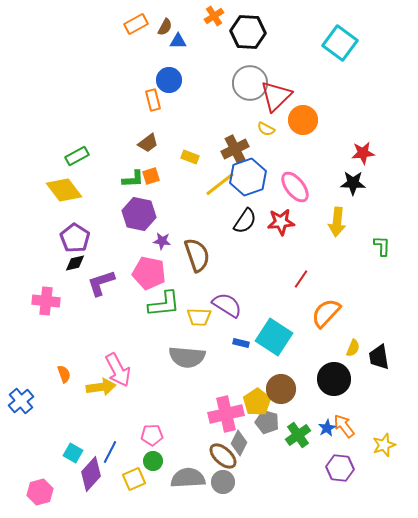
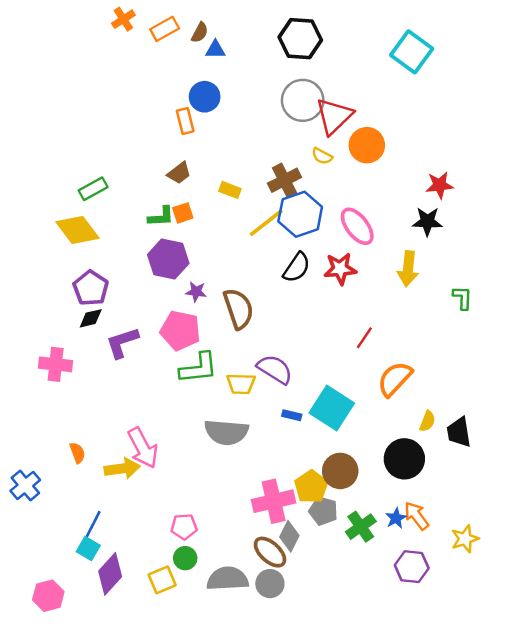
orange cross: (214, 16) -> (123, 19), moved
blue line: (110, 452) -> (93, 524), moved

